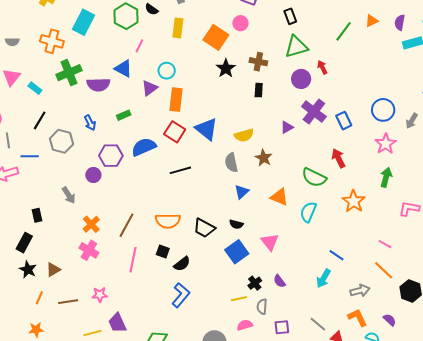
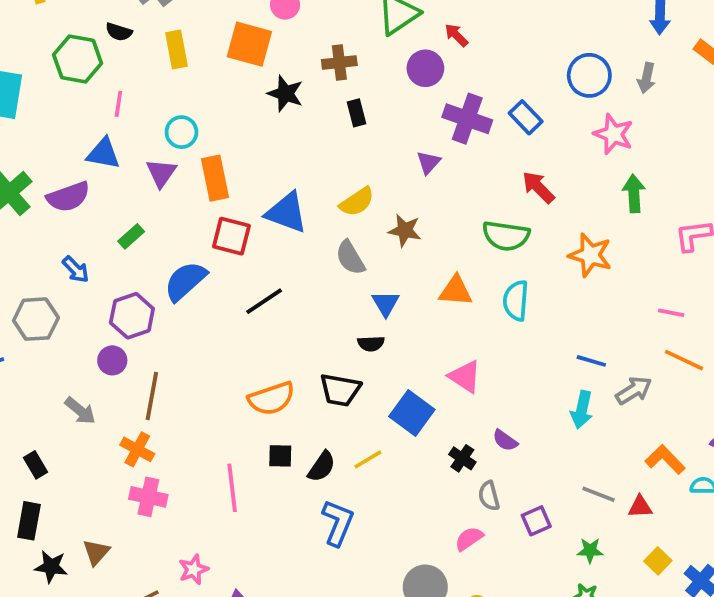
black semicircle: (236, 224) -> (371, 344), moved
brown line: (127, 225) -> (152, 396), moved
gray arrow: (360, 291) -> (634, 390), moved
yellow line: (239, 299) -> (368, 459), moved

